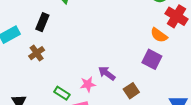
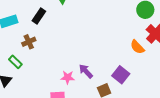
purple square: (152, 59) -> (121, 75), moved
green rectangle: (62, 93) -> (15, 62), moved

